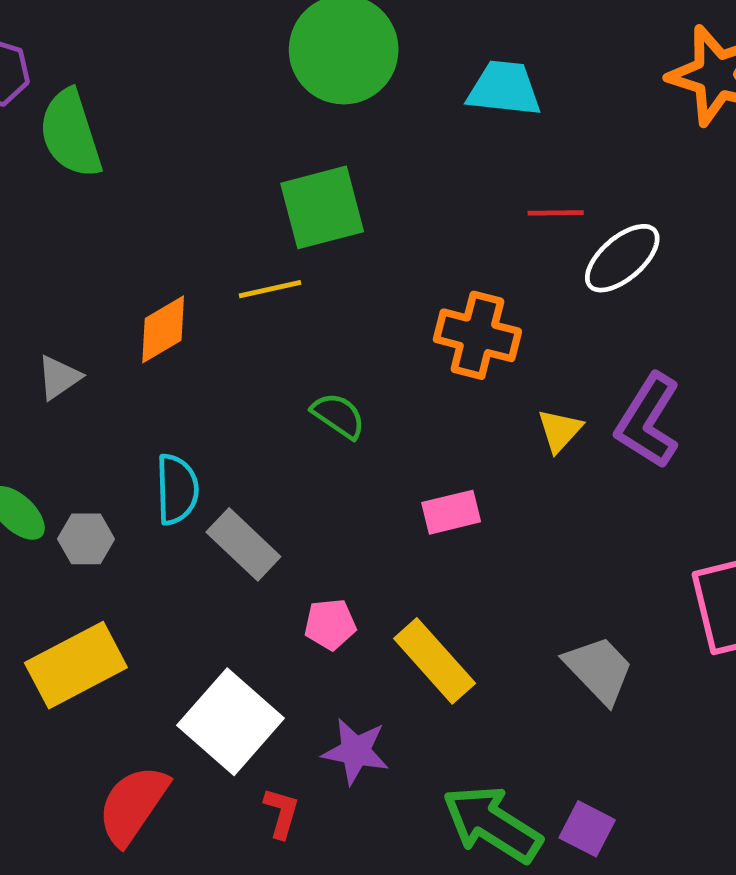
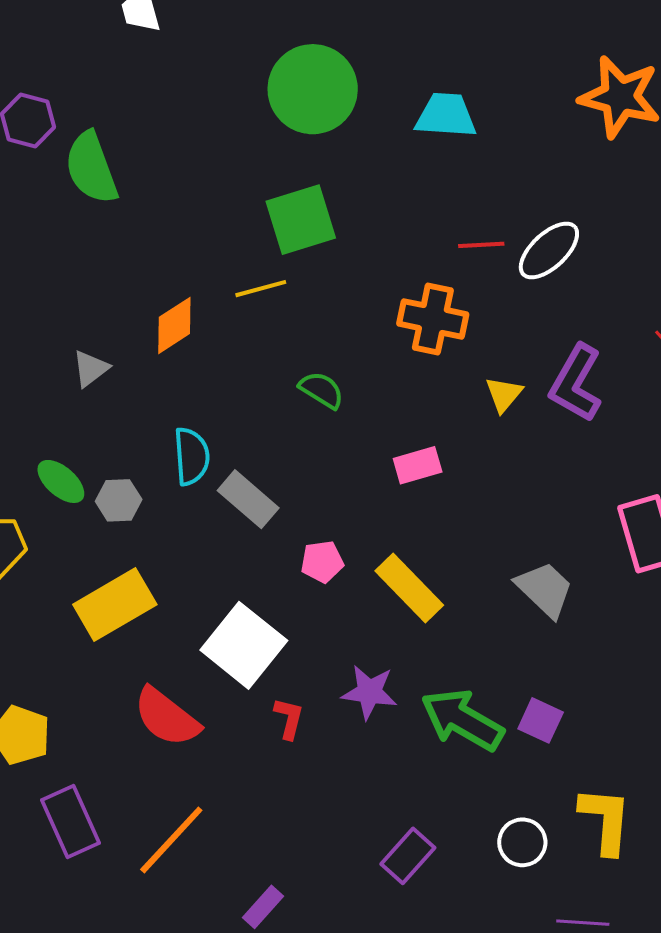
red line: (556, 213) -> (481, 245), moved
purple star: (356, 751) -> (369, 692), moved
red semicircle: (133, 805) -> (167, 717), turned -84

